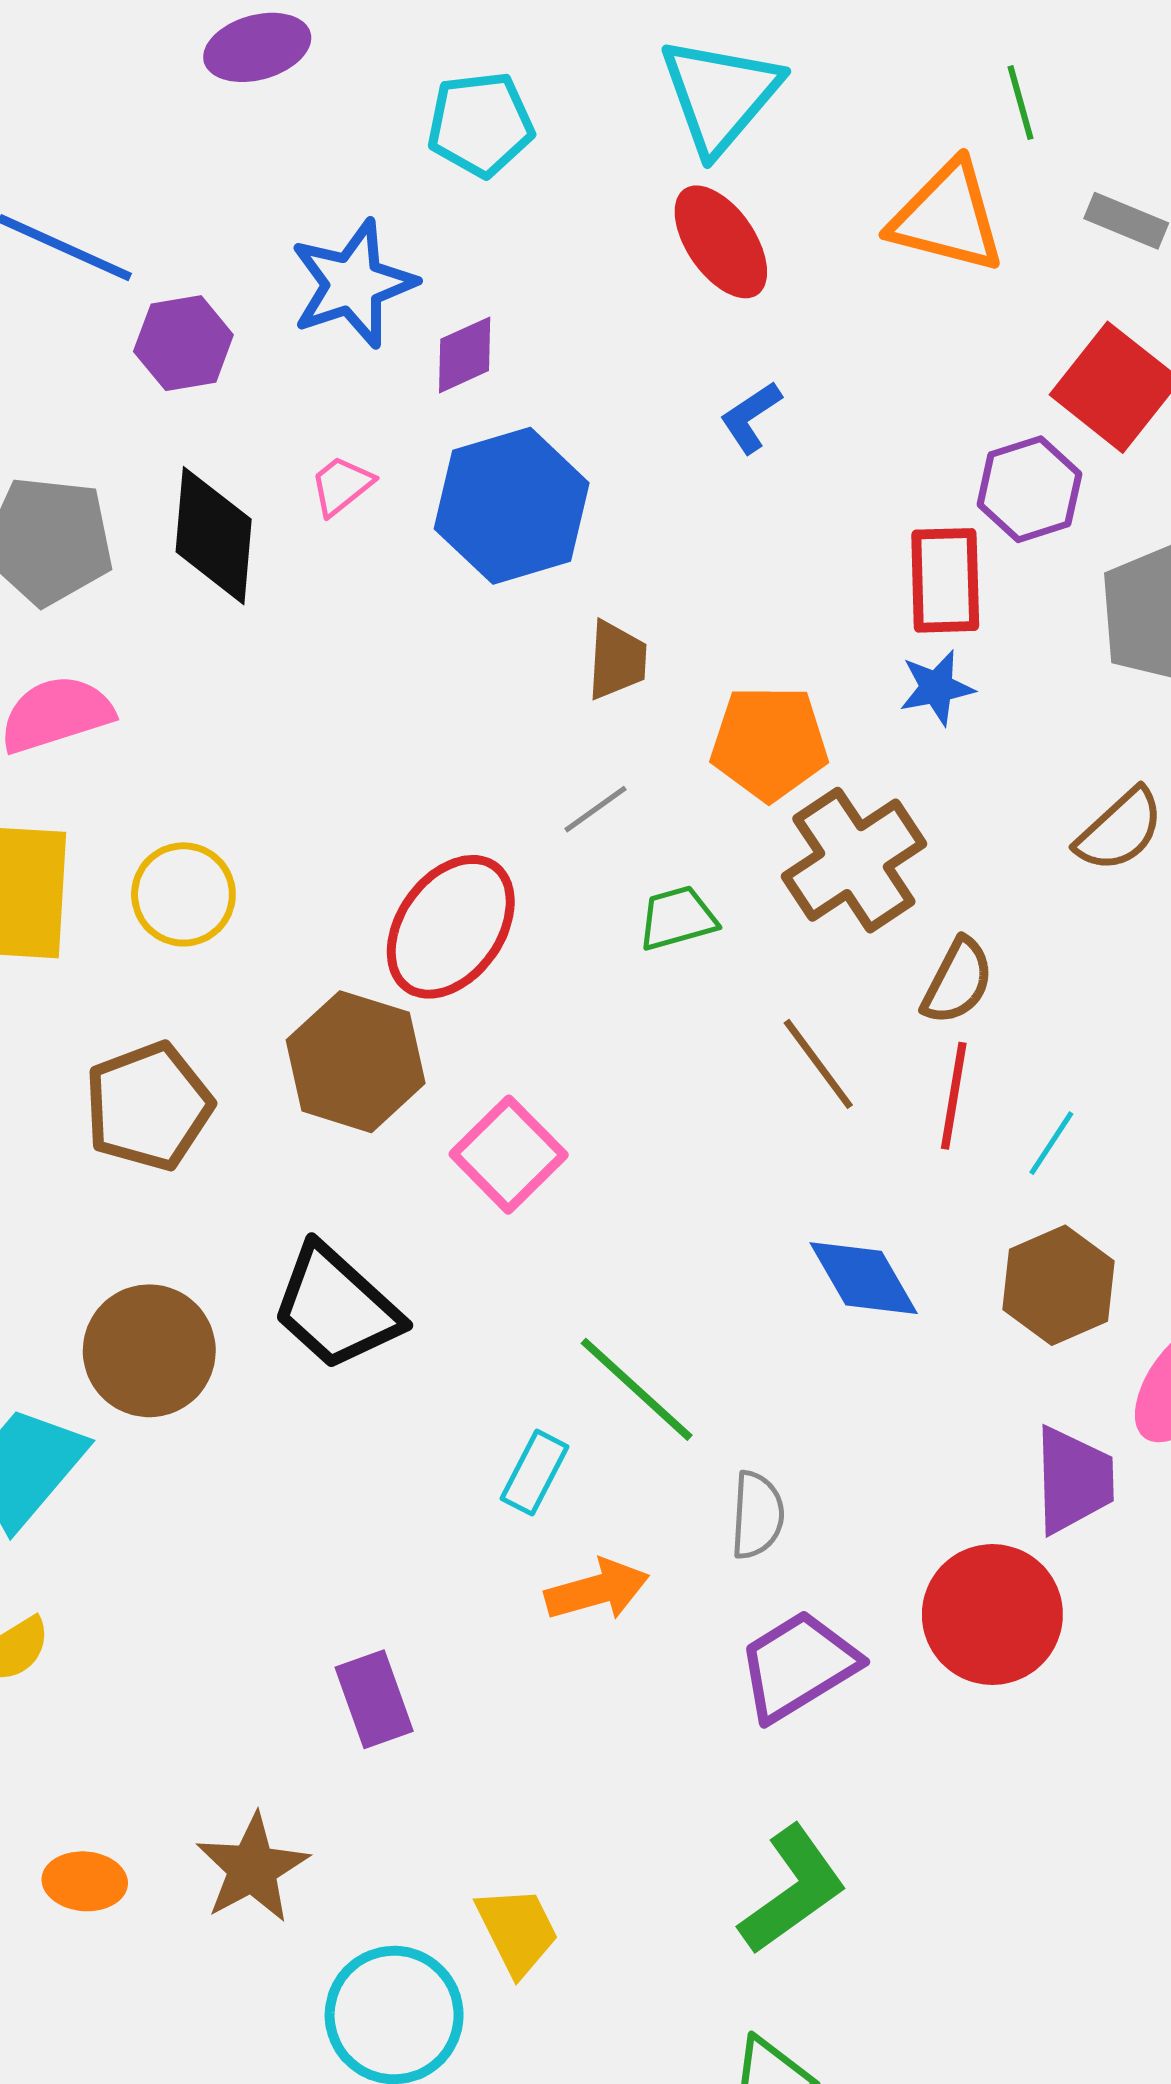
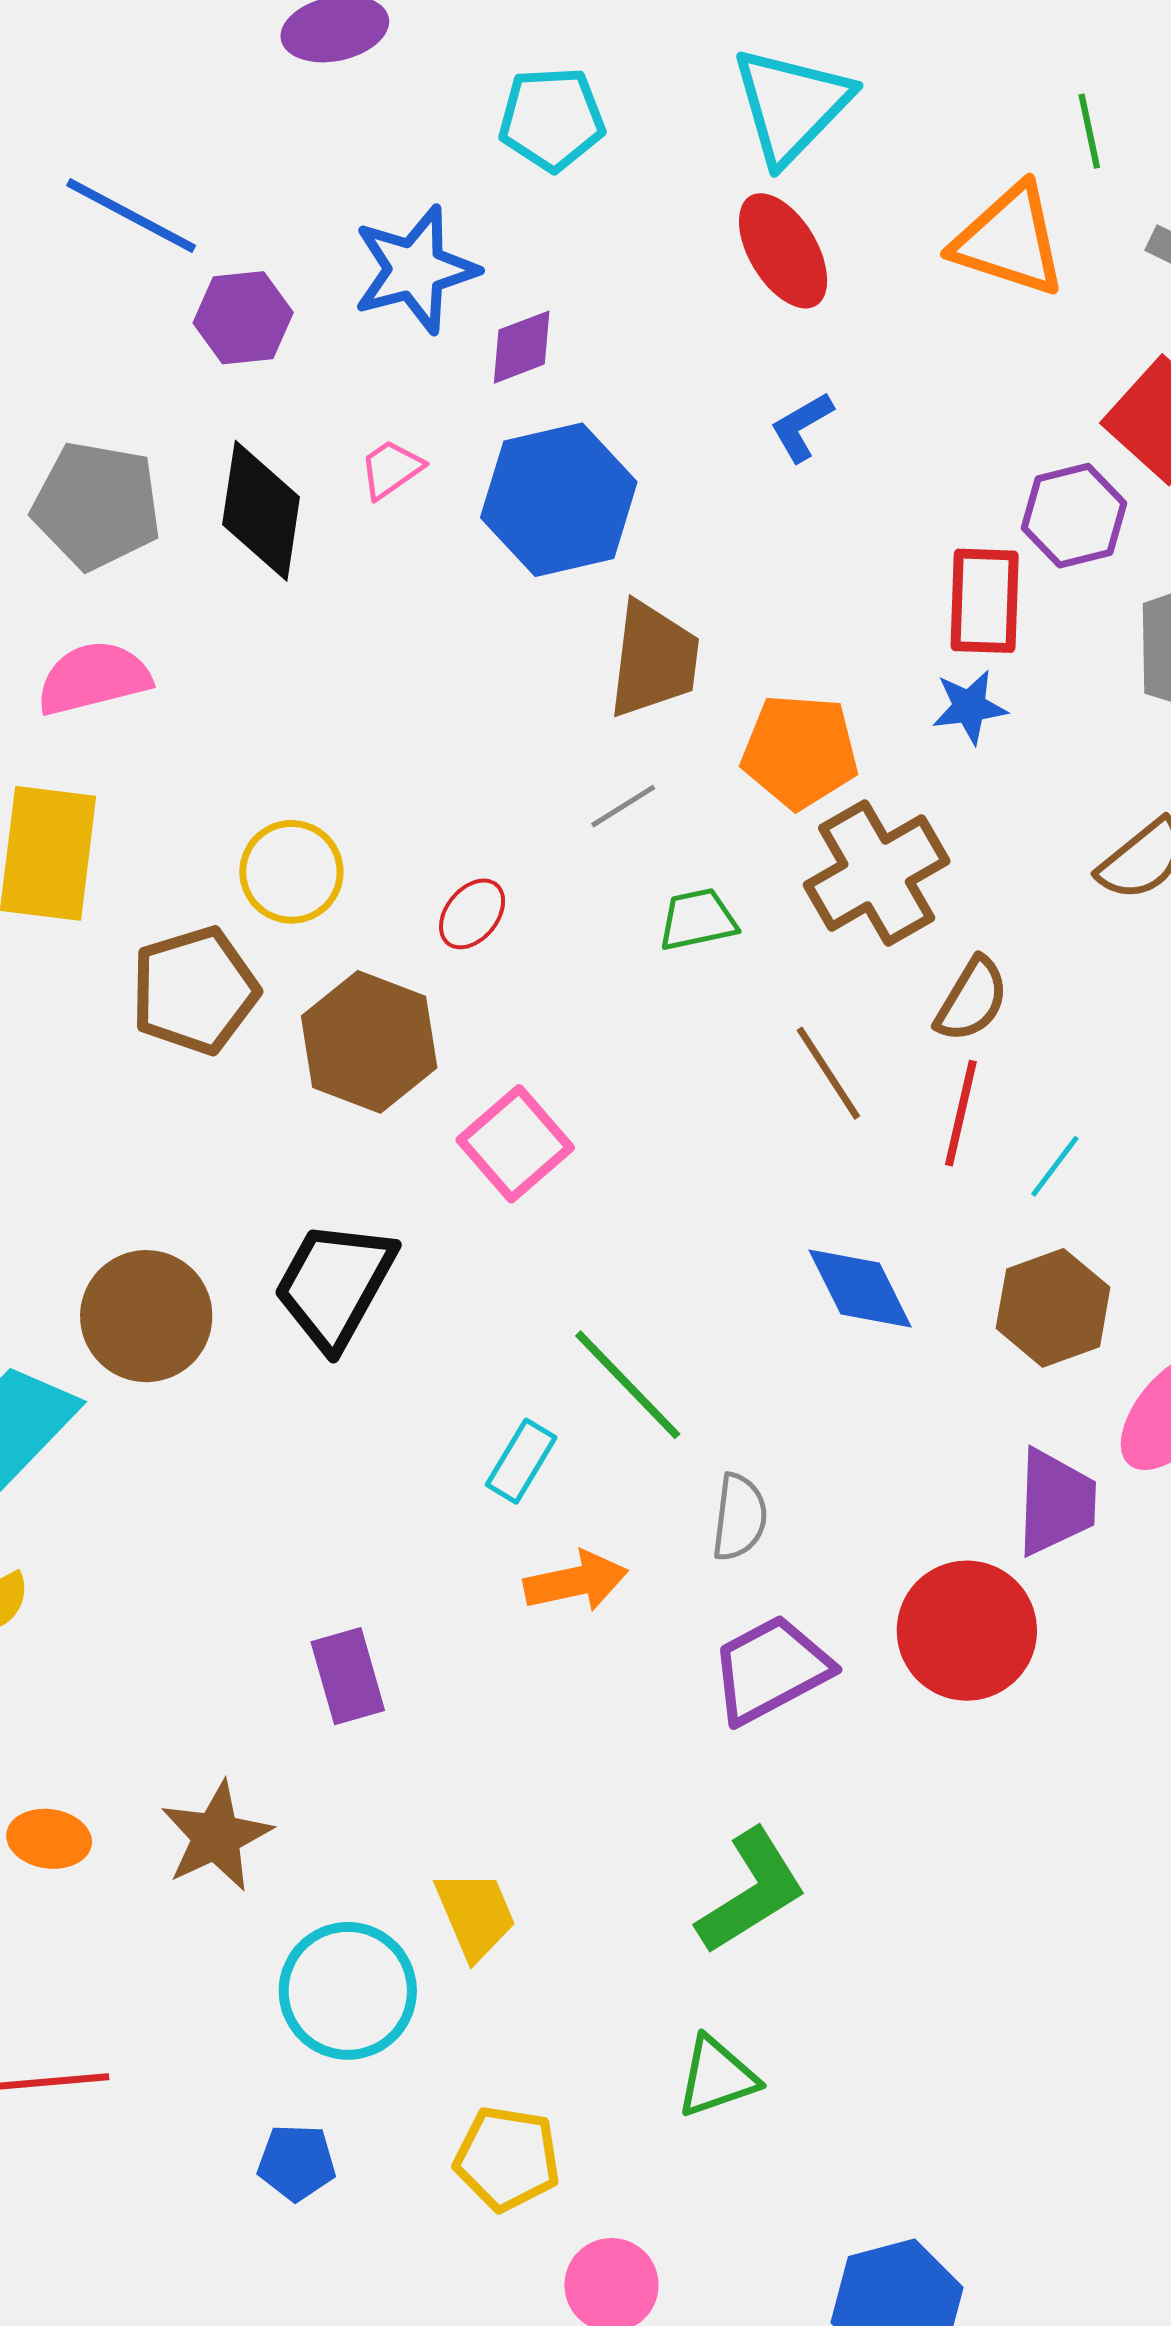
brown trapezoid: (617, 660) -> (654, 660), size x1.5
yellow circle: (183, 894) -> (291, 872), moved
red ellipse: (451, 927) -> (472, 914), size x0.5
brown pentagon: (148, 1106) -> (195, 990), moved
black trapezoid: (336, 1307) -> (335, 1285), turned 73

